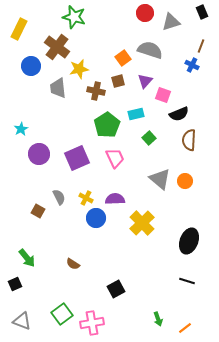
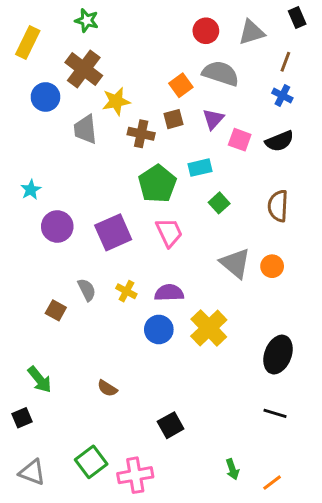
red circle: (145, 13) -> (206, 31), moved
green star: (74, 17) -> (87, 20), moved, size x0.7
brown line: (201, 46) -> (285, 62), moved
black semicircle: (179, 114) -> (279, 141), moved
blue circle: (96, 218) -> (159, 329), moved

